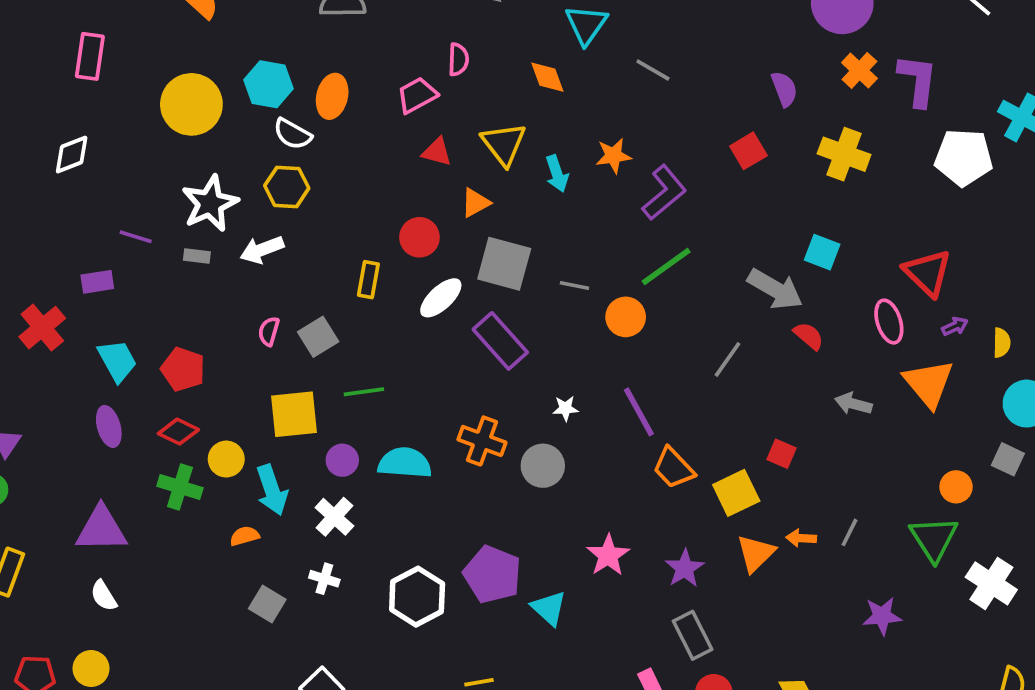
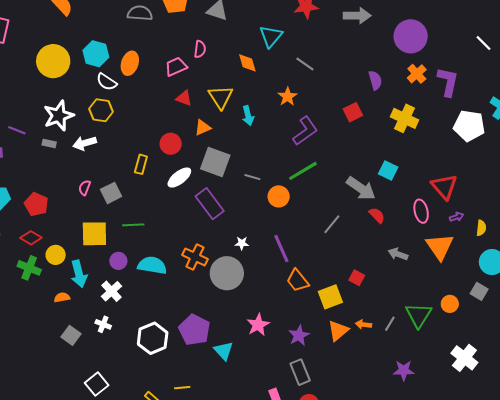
orange star: (613, 156) -> (288, 97), moved, turned -30
gray circle: (543, 466) -> (227, 273), size x1.4
green triangle: (934, 539) -> (419, 315), moved

